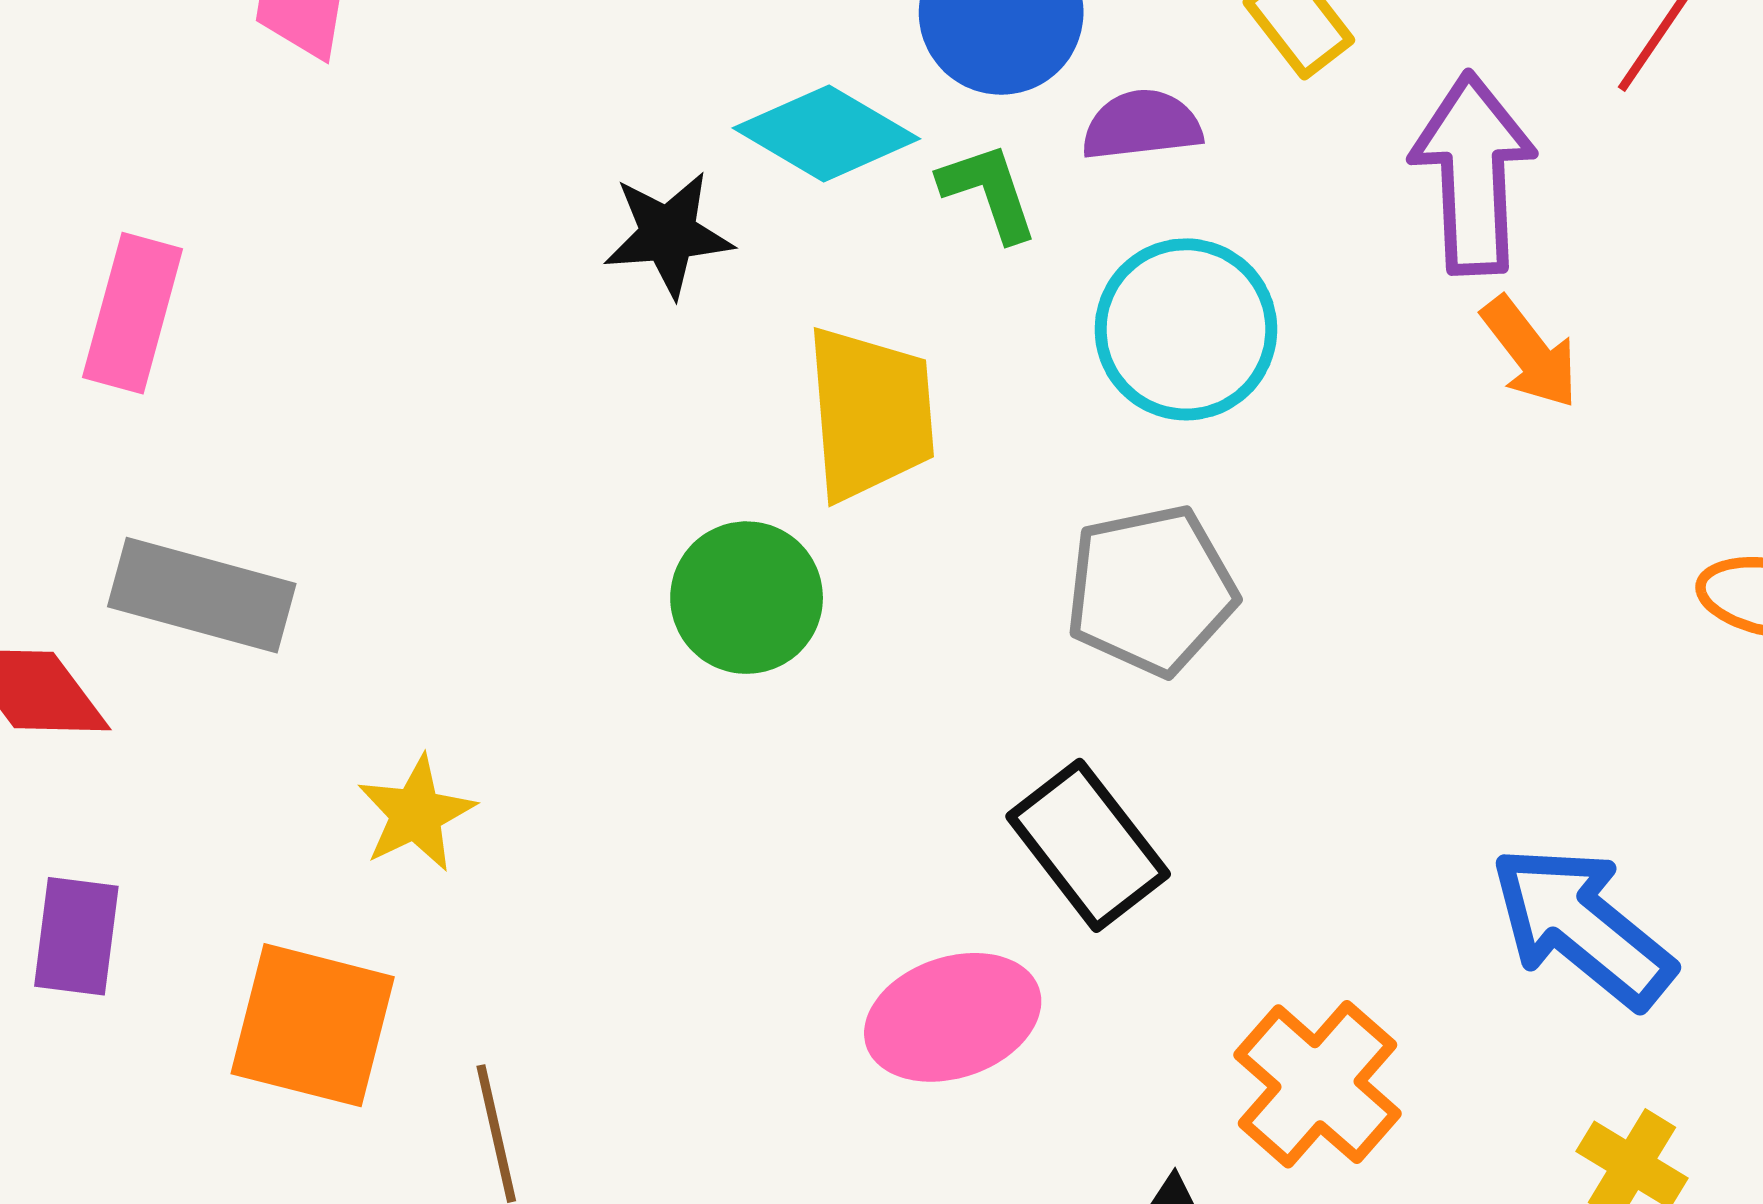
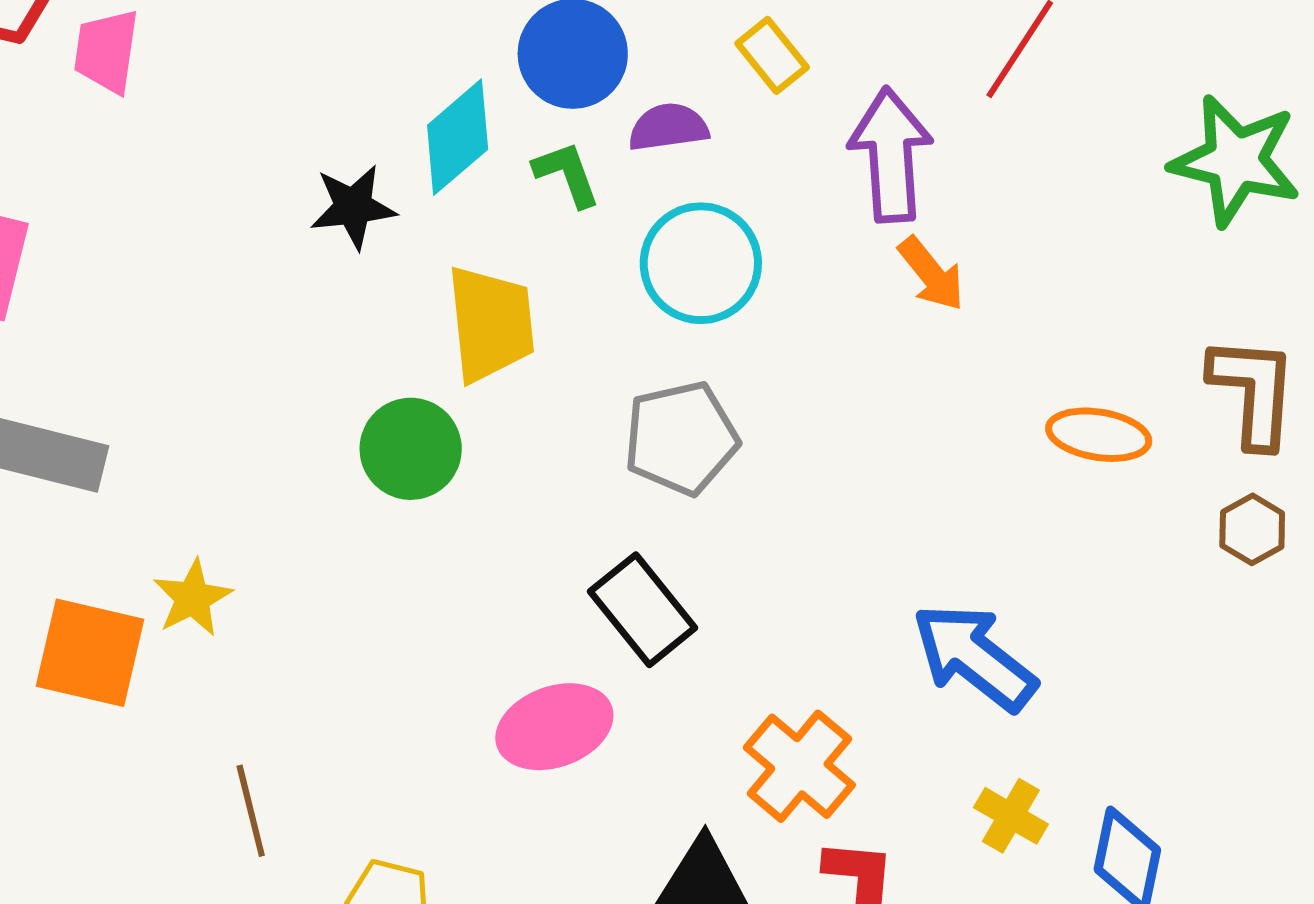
cyan diamond: (826, 133) -> (458, 137), turned -70
orange square: (313, 1025) -> (90, 653), moved

